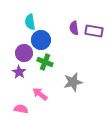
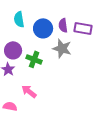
blue circle: (41, 40) -> (43, 28), moved
gray star: (73, 82) -> (62, 48), moved, turned 30

